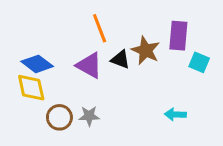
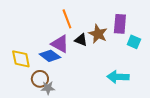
blue diamond: (37, 64) -> (50, 56), moved
cyan arrow: (175, 114) -> (118, 77), size x1.5
gray star: (89, 116) -> (48, 88), moved

